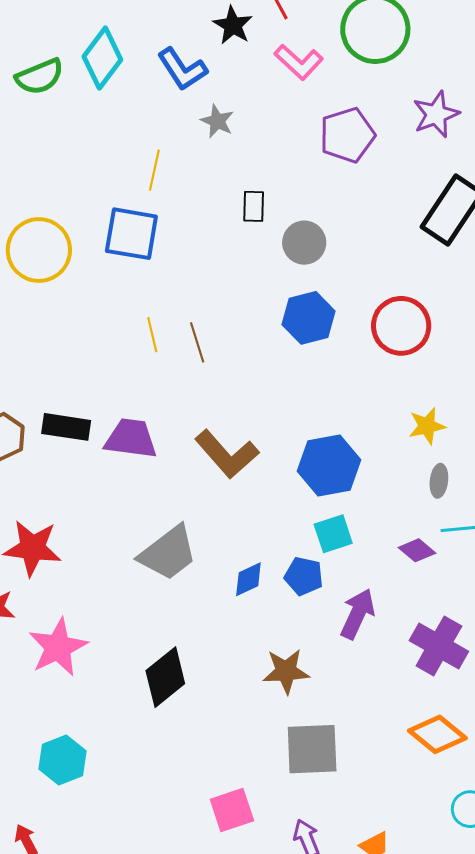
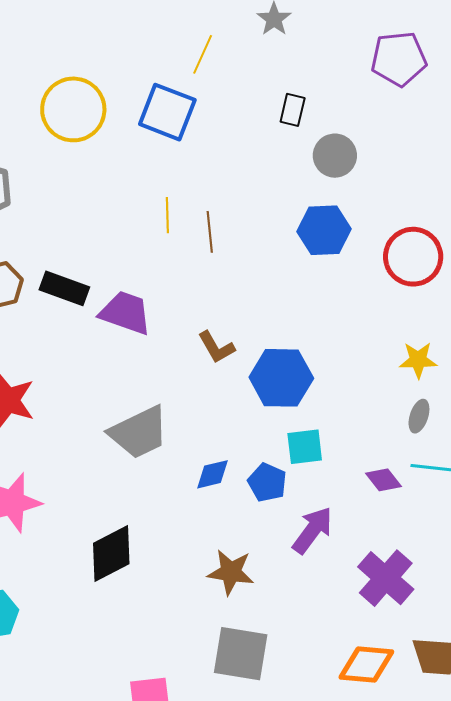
brown L-shape: (227, 454) -> (216, 347), size x0.6
blue hexagon: (329, 466) -> (281, 378), moved
orange diamond: (437, 734) -> (366, 664), turned -46

